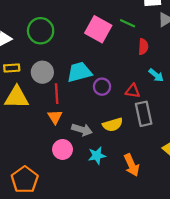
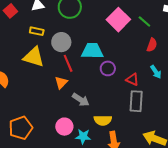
red line: (57, 94) -> (68, 63), turned -36
yellow semicircle: (113, 125) -> (103, 120), moved
pink circle: (63, 149) -> (64, 127), moved
cyan star: (97, 156) -> (83, 137), moved

